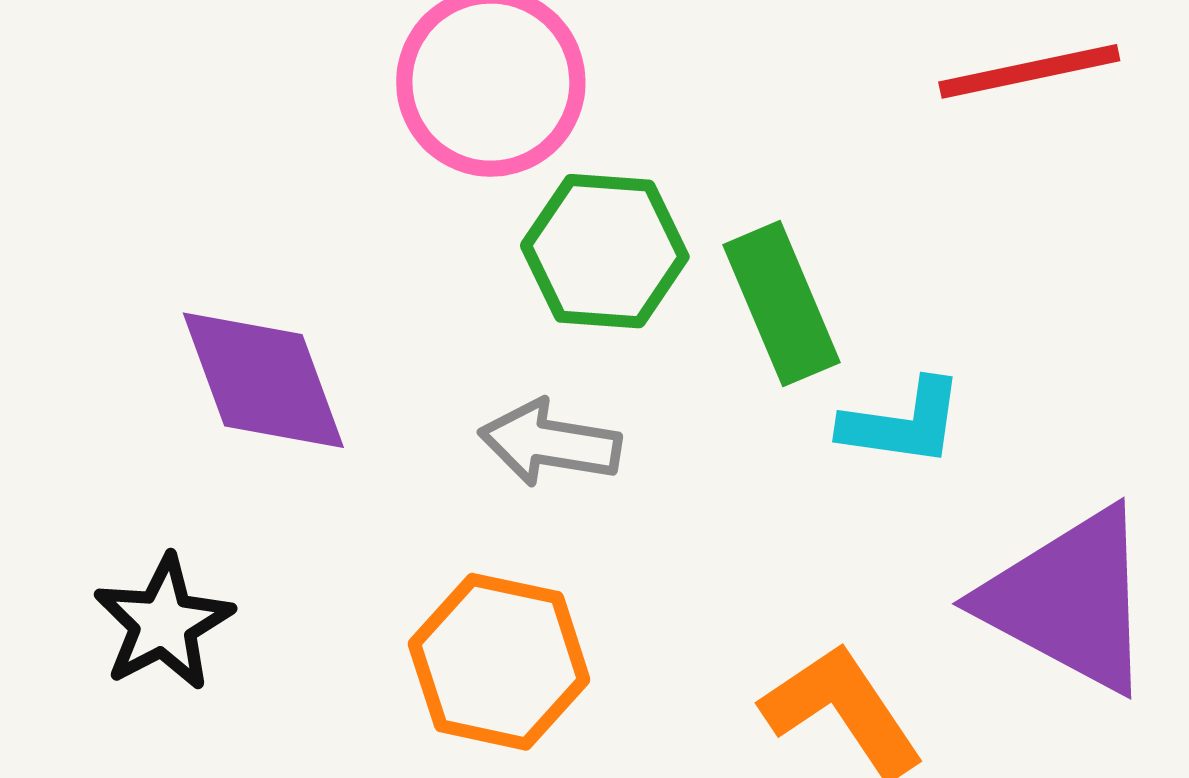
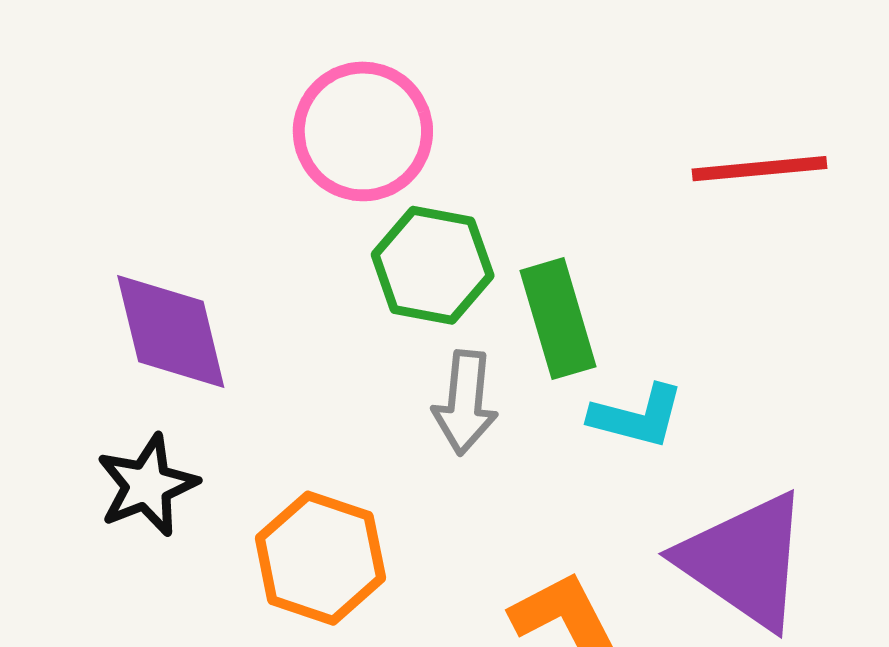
gray arrow: (550, 443) -> (465, 403), moved, turned -100
black star: (163, 623) -> (147, 485), moved

